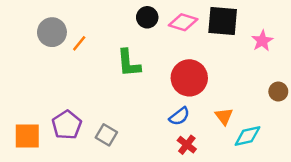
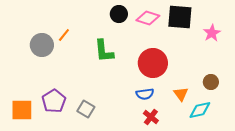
gray circle: (52, 32) -> (42, 45), moved
brown circle: (278, 92) -> (211, 82), moved
blue semicircle: (179, 116) -> (145, 94), turned 30

